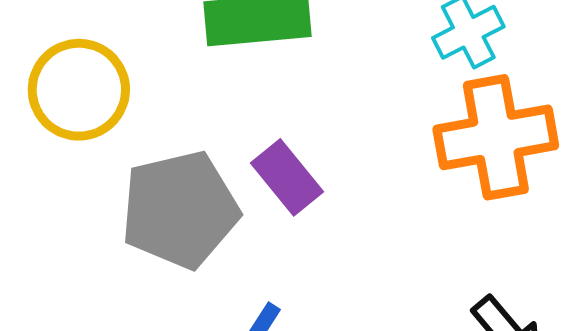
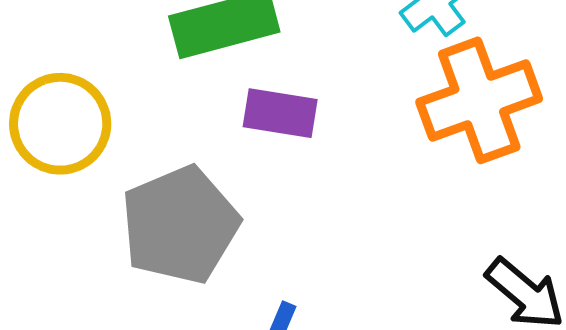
purple rectangle: (287, 177) -> (280, 113), moved, turned -32

